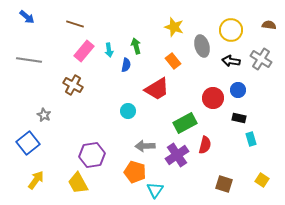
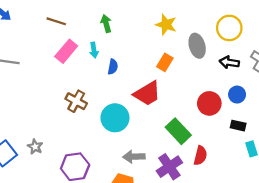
green arrow: (136, 46) -> (106, 24), moved
orange rectangle: (173, 61) -> (165, 62), turned 70
brown cross: (73, 85) -> (76, 101), moved
cyan circle: (128, 111) -> (115, 118), size x1.6
gray star: (44, 115) -> (35, 147), moved
green rectangle: (185, 123) -> (178, 131), turned 75

